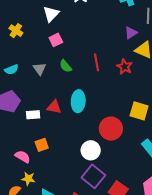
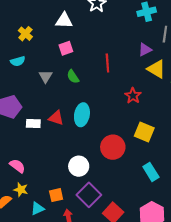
white triangle: (51, 14) -> (64, 21), turned 42
red line: (97, 62) -> (107, 63), moved
red star: (125, 67) -> (133, 96), moved
cyan semicircle: (11, 69) -> (18, 61), moved
orange square: (42, 145) -> (56, 195), moved
white circle: (91, 150) -> (79, 166), moved

